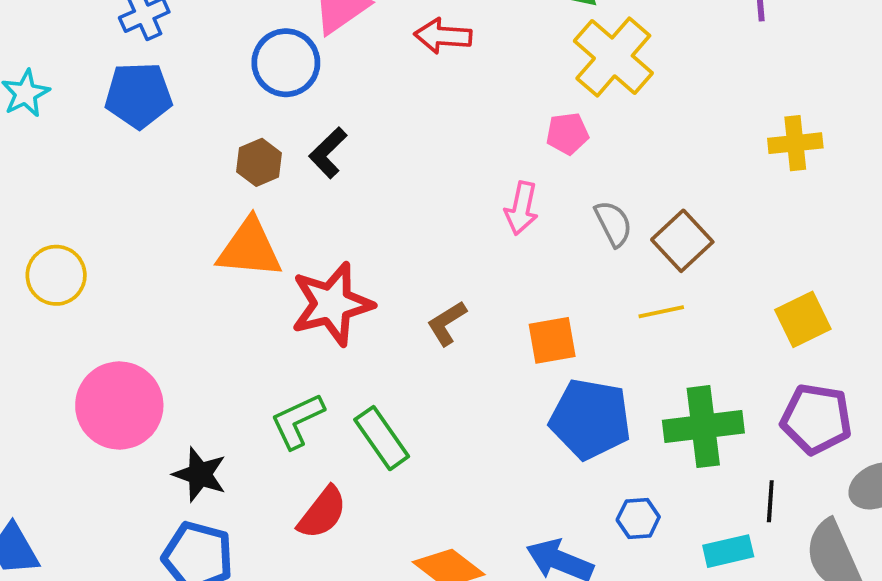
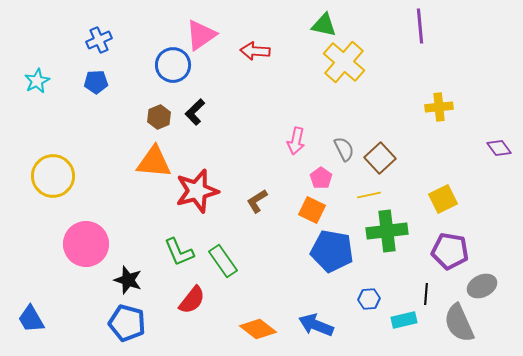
blue pentagon: (138, 95) -> (96, 82), size x0.7
pink pentagon: (567, 134) -> (321, 178), moved, turned -30
yellow circle: (56, 275) -> (53, 176), size x1.4
orange square: (552, 340) -> (312, 210), turned 36
green L-shape: (297, 421) -> (179, 252), turned -88
green cross: (703, 427) -> (387, 231), moved
blue hexagon: (638, 518) -> (369, 299), moved

